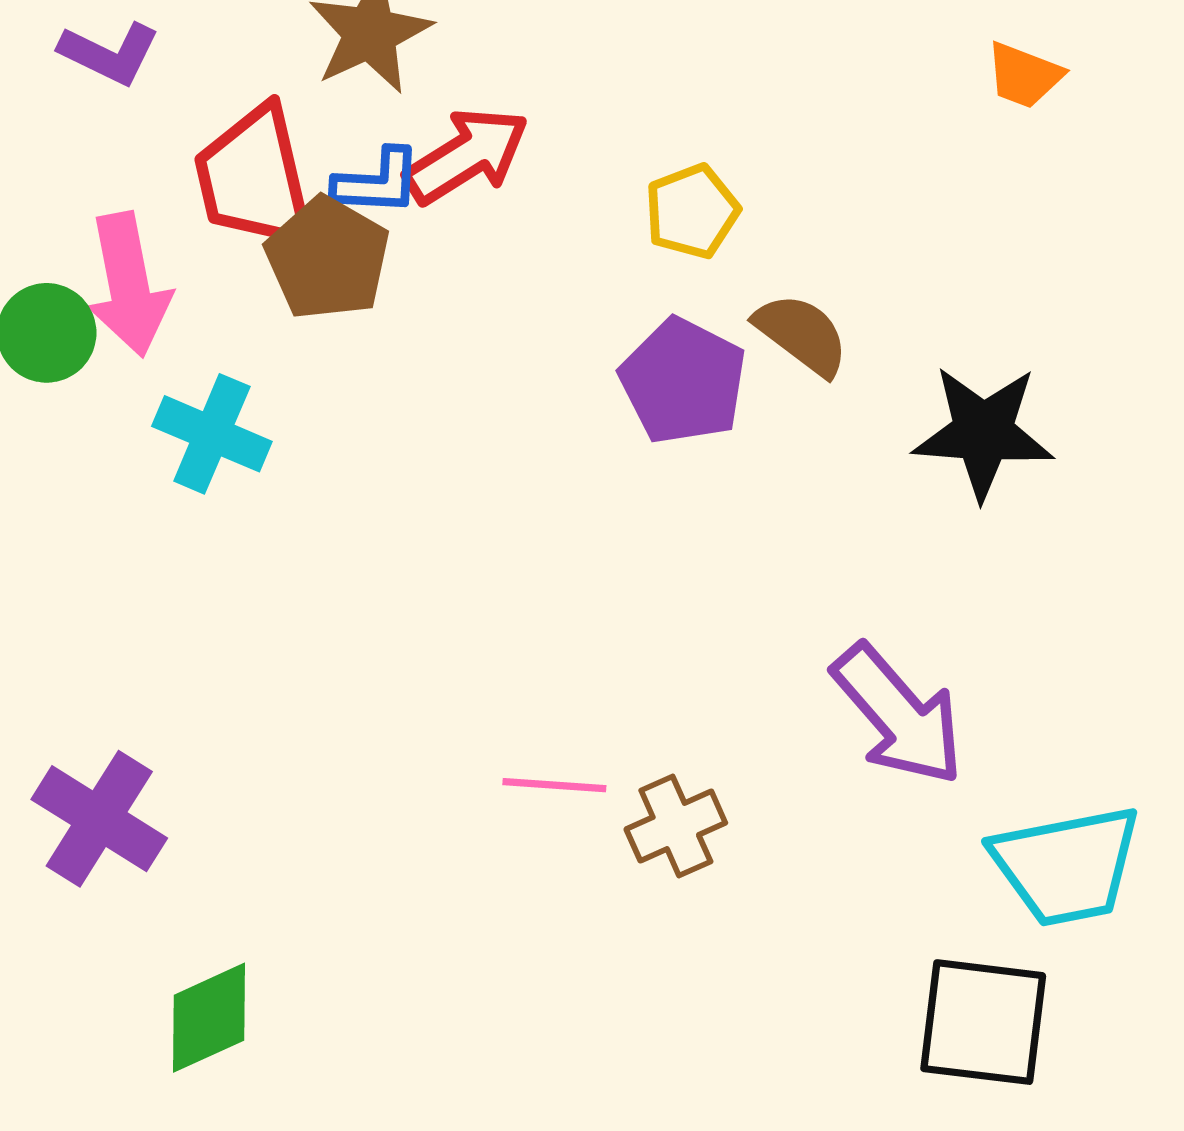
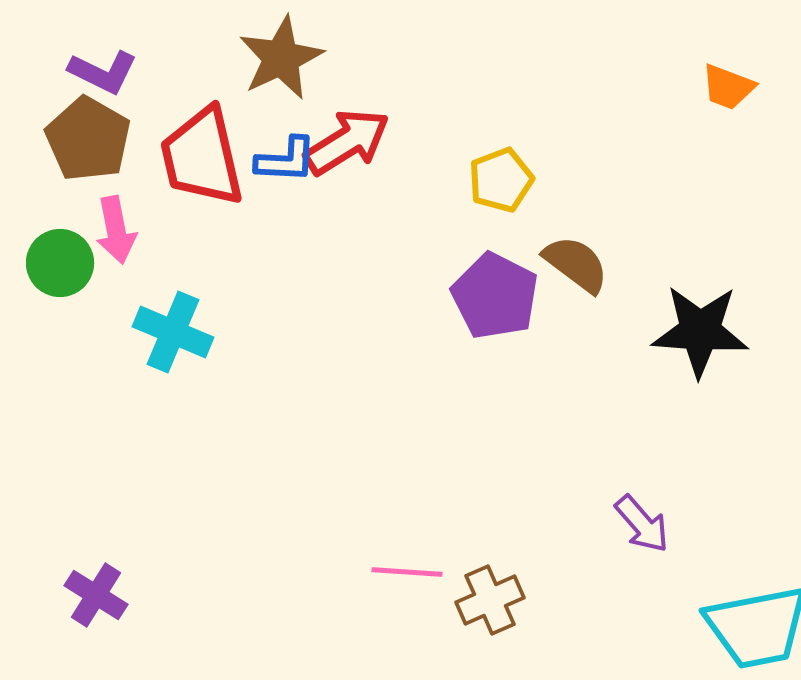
brown pentagon: (328, 258) -> (88, 139), moved
pink arrow: (129, 285) -> (116, 230), size x0.7
purple arrow: (898, 715) -> (642, 524), size x0.6
purple cross: (99, 819) -> (96, 595), size x0.7

